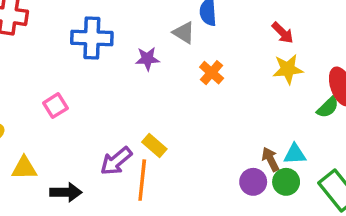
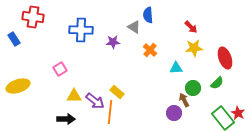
green semicircle: (328, 107) -> (217, 83), moved
cyan triangle: (295, 154) -> (176, 68), moved
purple arrow: (116, 161) -> (95, 101), turned -102
yellow triangle: (24, 168) -> (74, 96), moved
green circle: (286, 182) -> (193, 88), moved

